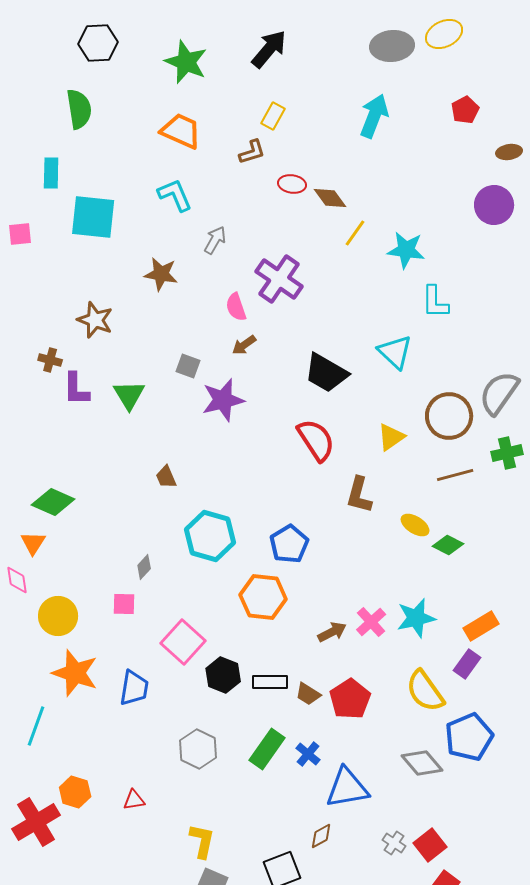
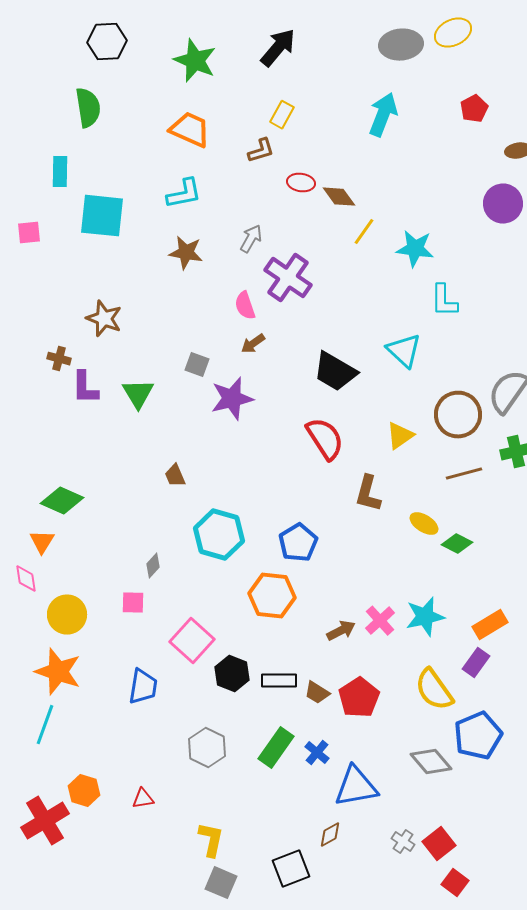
cyan L-shape: (175, 195) -> (184, 194), turned 102
gray arrow: (215, 240) -> (251, 239), moved
brown star: (161, 274) -> (186, 253), moved
orange star: (75, 673) -> (58, 672), moved

